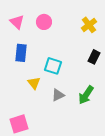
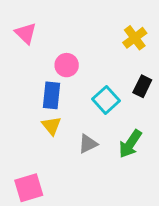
pink circle: (44, 22) -> (67, 65), moved
blue rectangle: (21, 53) -> (51, 95), moved
cyan square: (53, 66) -> (106, 100), moved, turned 30

